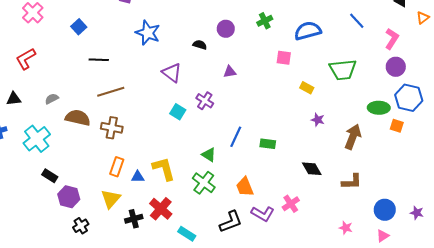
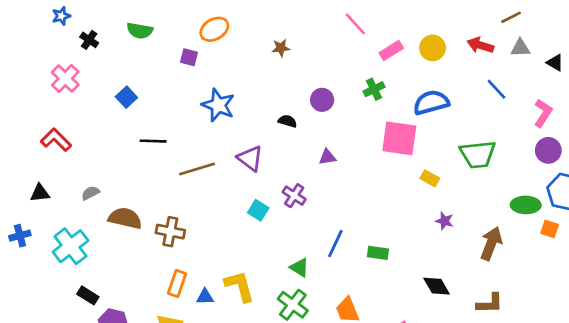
pink square: (284, 58) -> (399, 138), size x1.8
red L-shape: (26, 59) -> (56, 140), turned 75
brown line: (111, 92) -> (197, 169), moved

